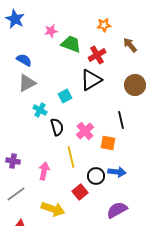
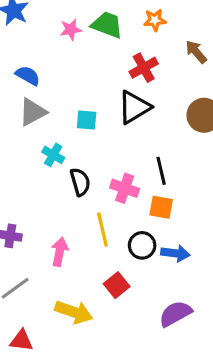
green trapezoid: (71, 44) -> (107, 25), moved
cyan square: (65, 96) -> (87, 120), moved, turned 32
black line: (121, 120) -> (161, 171), moved
pink cross: (85, 131) -> (125, 188), turned -30
black circle: (96, 176) -> (142, 245), moved

